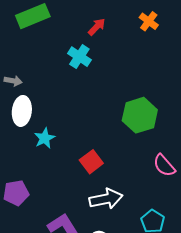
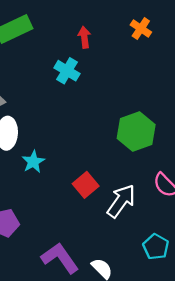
red arrow: (97, 27) -> (84, 37), turned -48
white arrow: (106, 199) -> (121, 201), moved, turned -40

